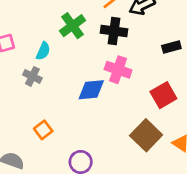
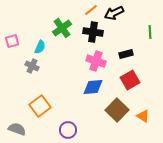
black rectangle: (171, 47) -> (126, 54), moved
blue diamond: (91, 90) -> (93, 87), moved
orange square: (43, 130) -> (40, 106), size x1.5

